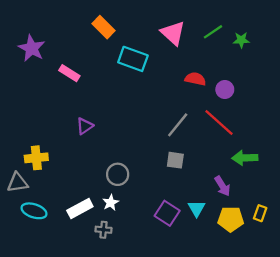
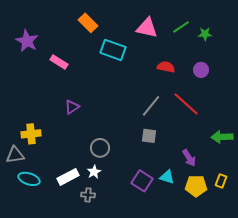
pink triangle: (173, 33) -> (147, 28), turned -30
purple circle: (225, 90) -> (201, 70), moved
green arrow: (245, 158) -> (222, 137), moved
cyan triangle: (197, 208) -> (167, 177), turned -42

